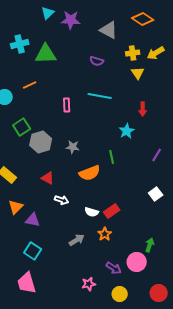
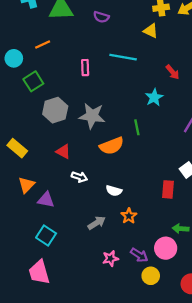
purple semicircle: (97, 61) -> (101, 17), moved
yellow triangle: (138, 73) -> (151, 31), moved, turned -32
red arrow: (143, 109) -> (173, 72), turned -40
green square: (22, 127) -> (33, 81), moved
gray star: (73, 147) -> (92, 116), size x1.6
red rectangle: (112, 211) -> (168, 189), moved, turned -49
green arrow: (150, 245) -> (181, 229), turned -104
pink star: (89, 284) -> (110, 259), moved
yellow circle: (120, 294) -> (151, 276), moved

